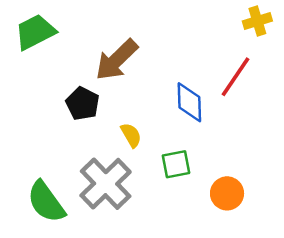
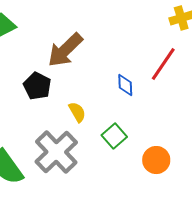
blue diamond: (189, 102) -> (125, 85), size x0.7
green square: (176, 164) -> (114, 136), turned -30

